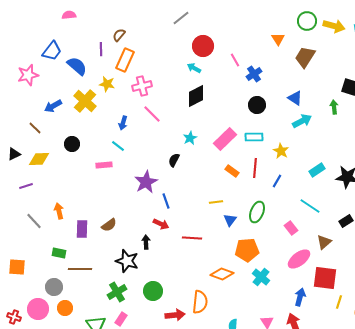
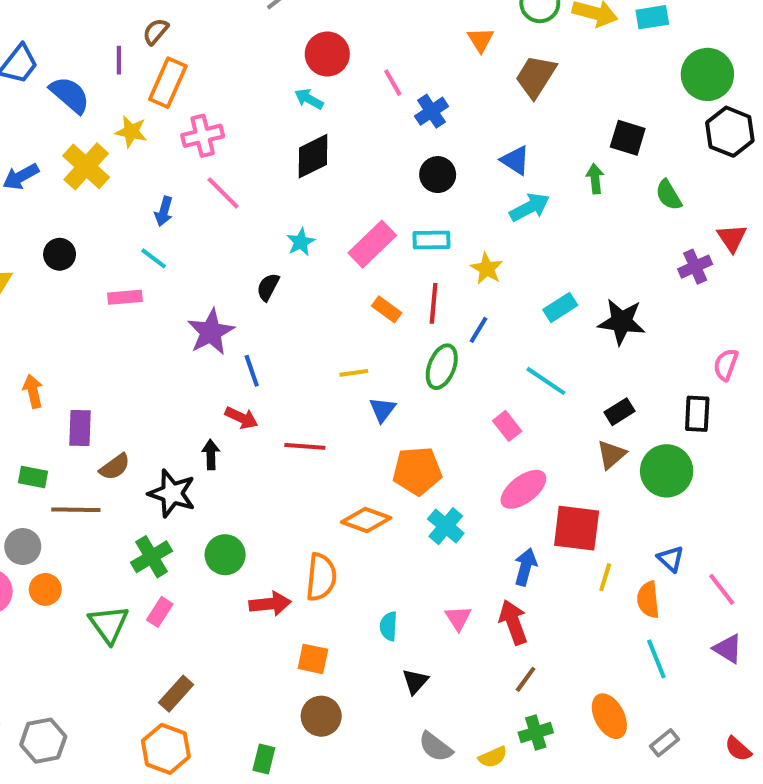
green ellipse: (257, 212) -> (442, 367), moved
brown semicircle: (109, 225) -> (115, 467), moved
brown triangle: (324, 242) -> (611, 455), moved

